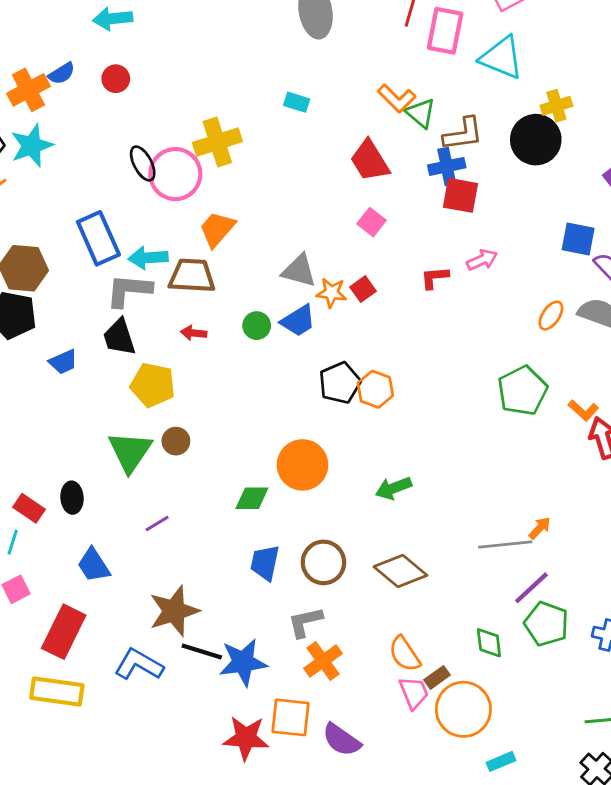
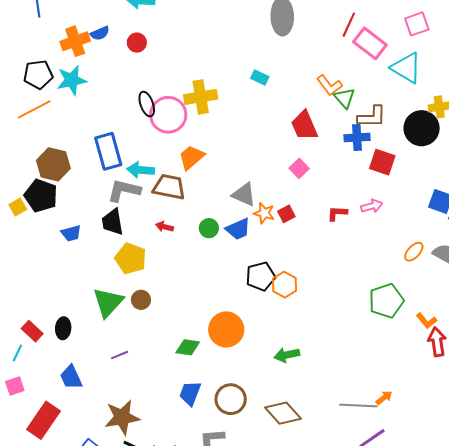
pink rectangle: (445, 31) -> (370, 43), turned -72
red square: (460, 195) -> (382, 162), moved

